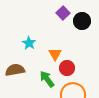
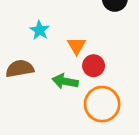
green arrow: (47, 79) -> (65, 81), turned -42

